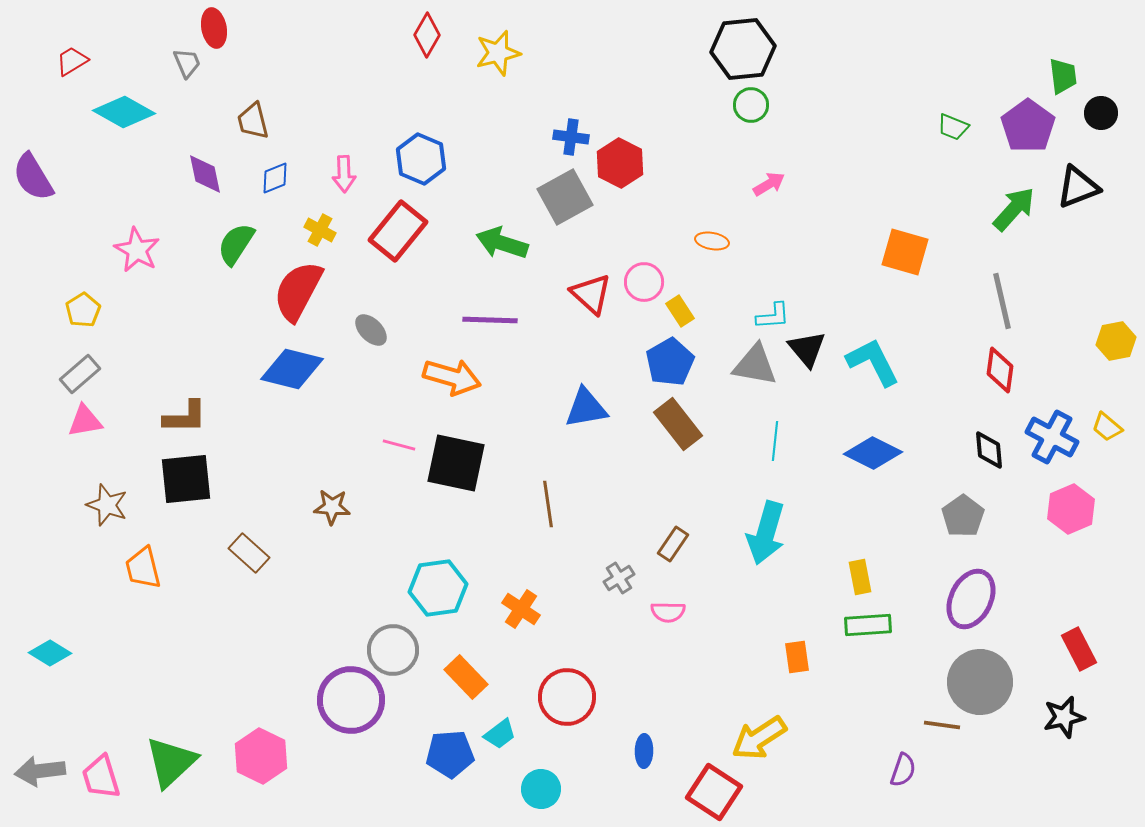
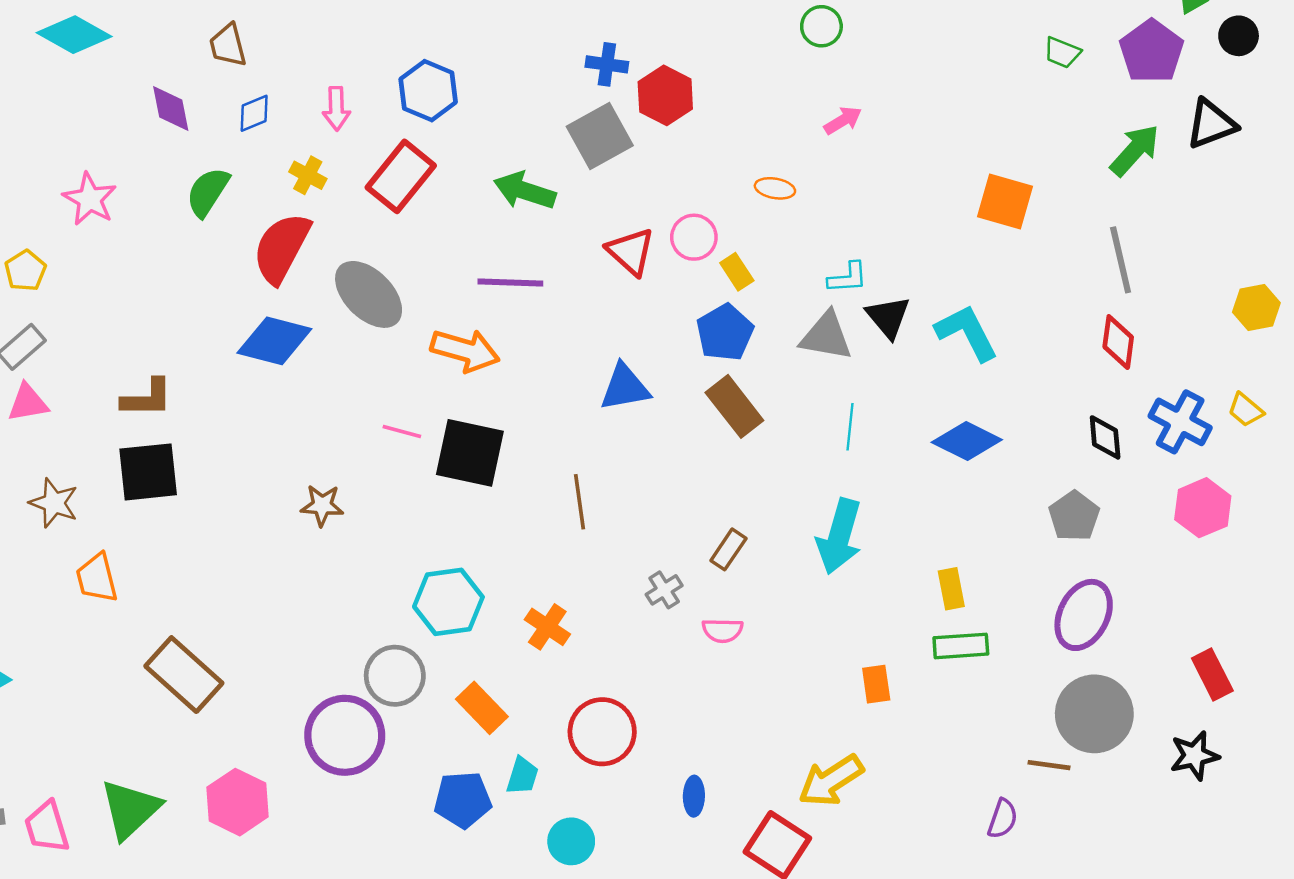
gray ellipse: (371, 330) -> (369, 294), size x1.8
brown rectangle: (249, 553) -> (184, 675), moved, size x1.6
cyan trapezoid: (500, 734) -> (522, 776), turned -36

